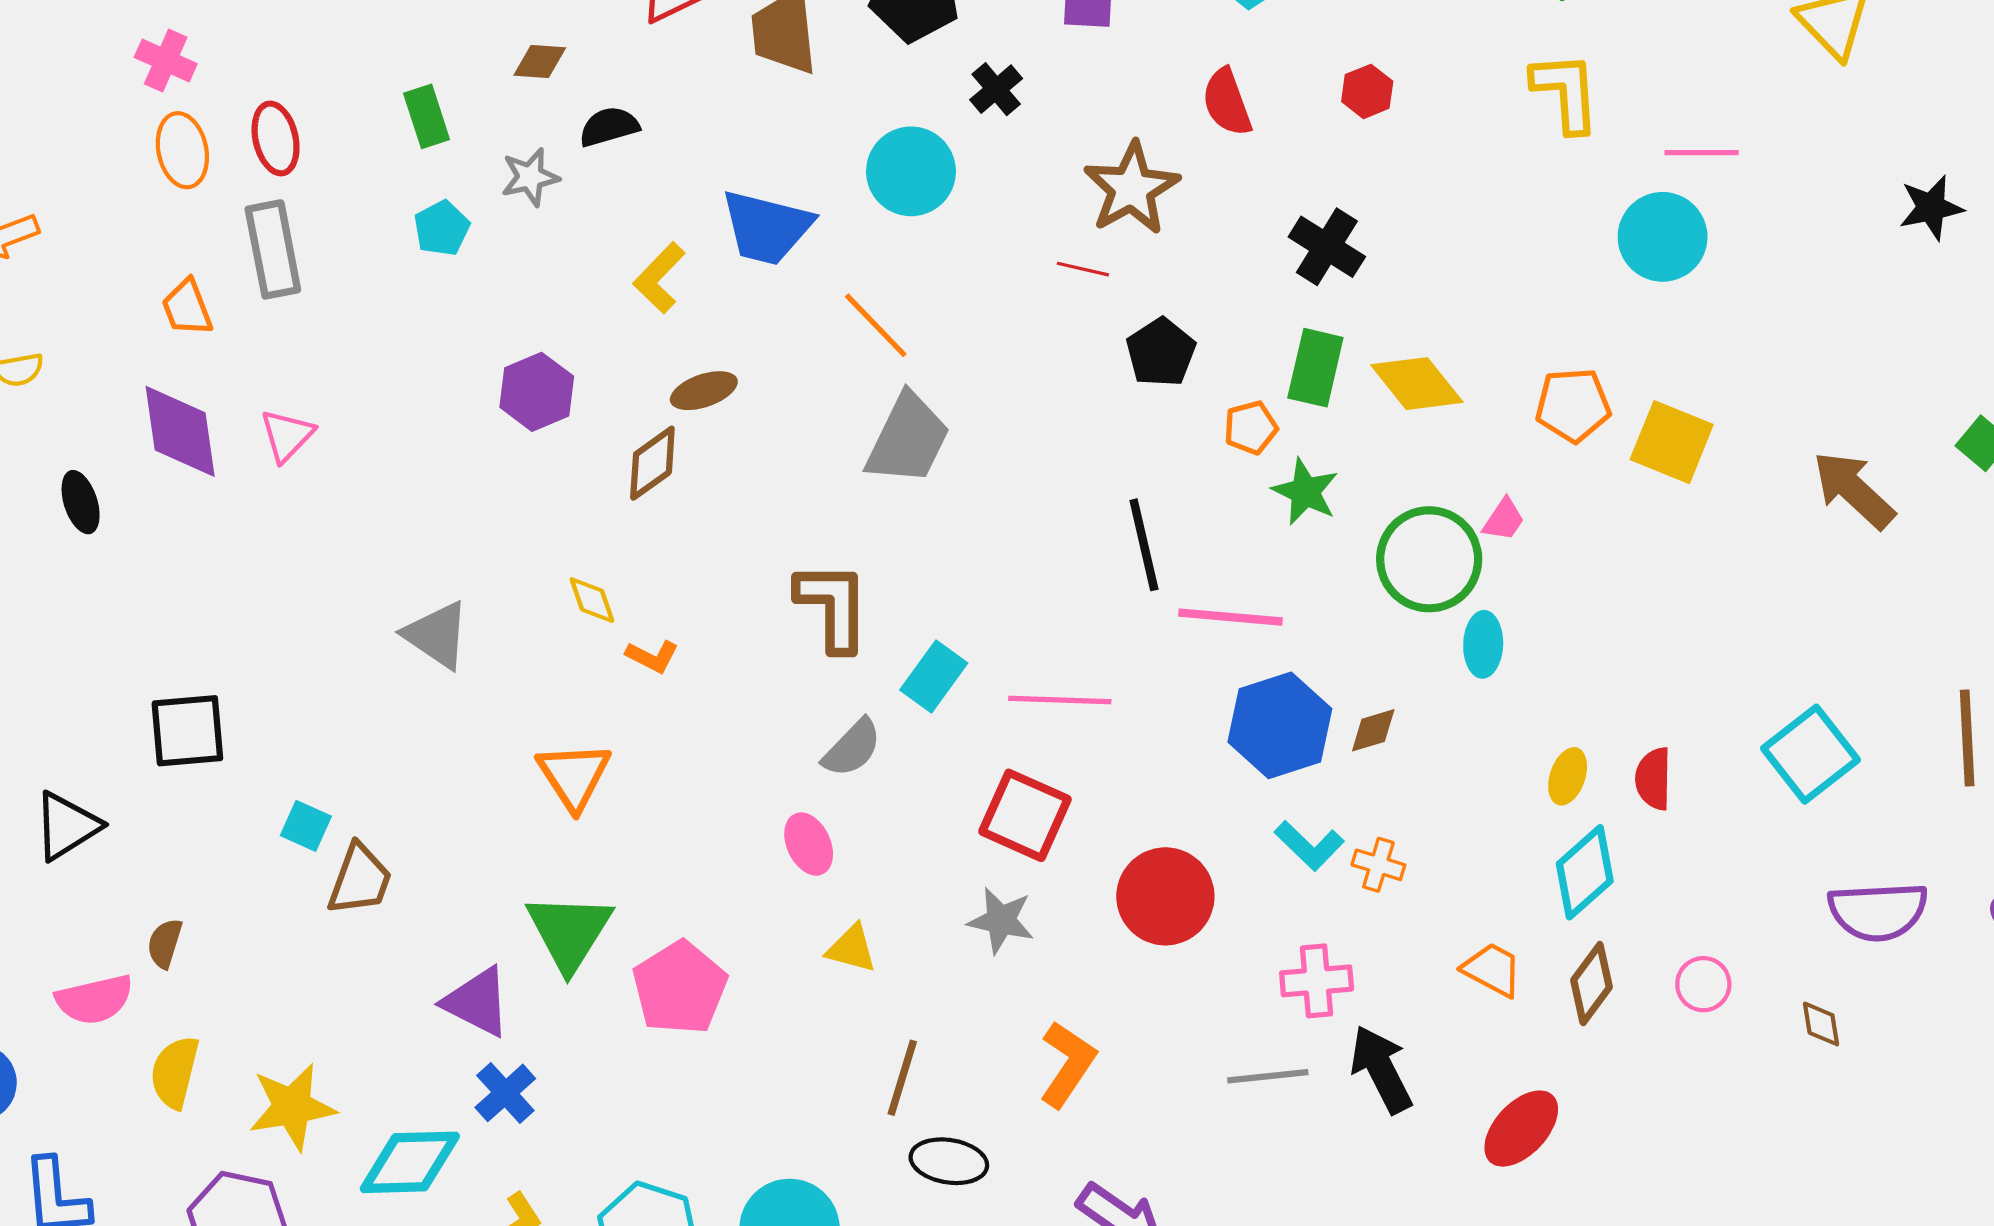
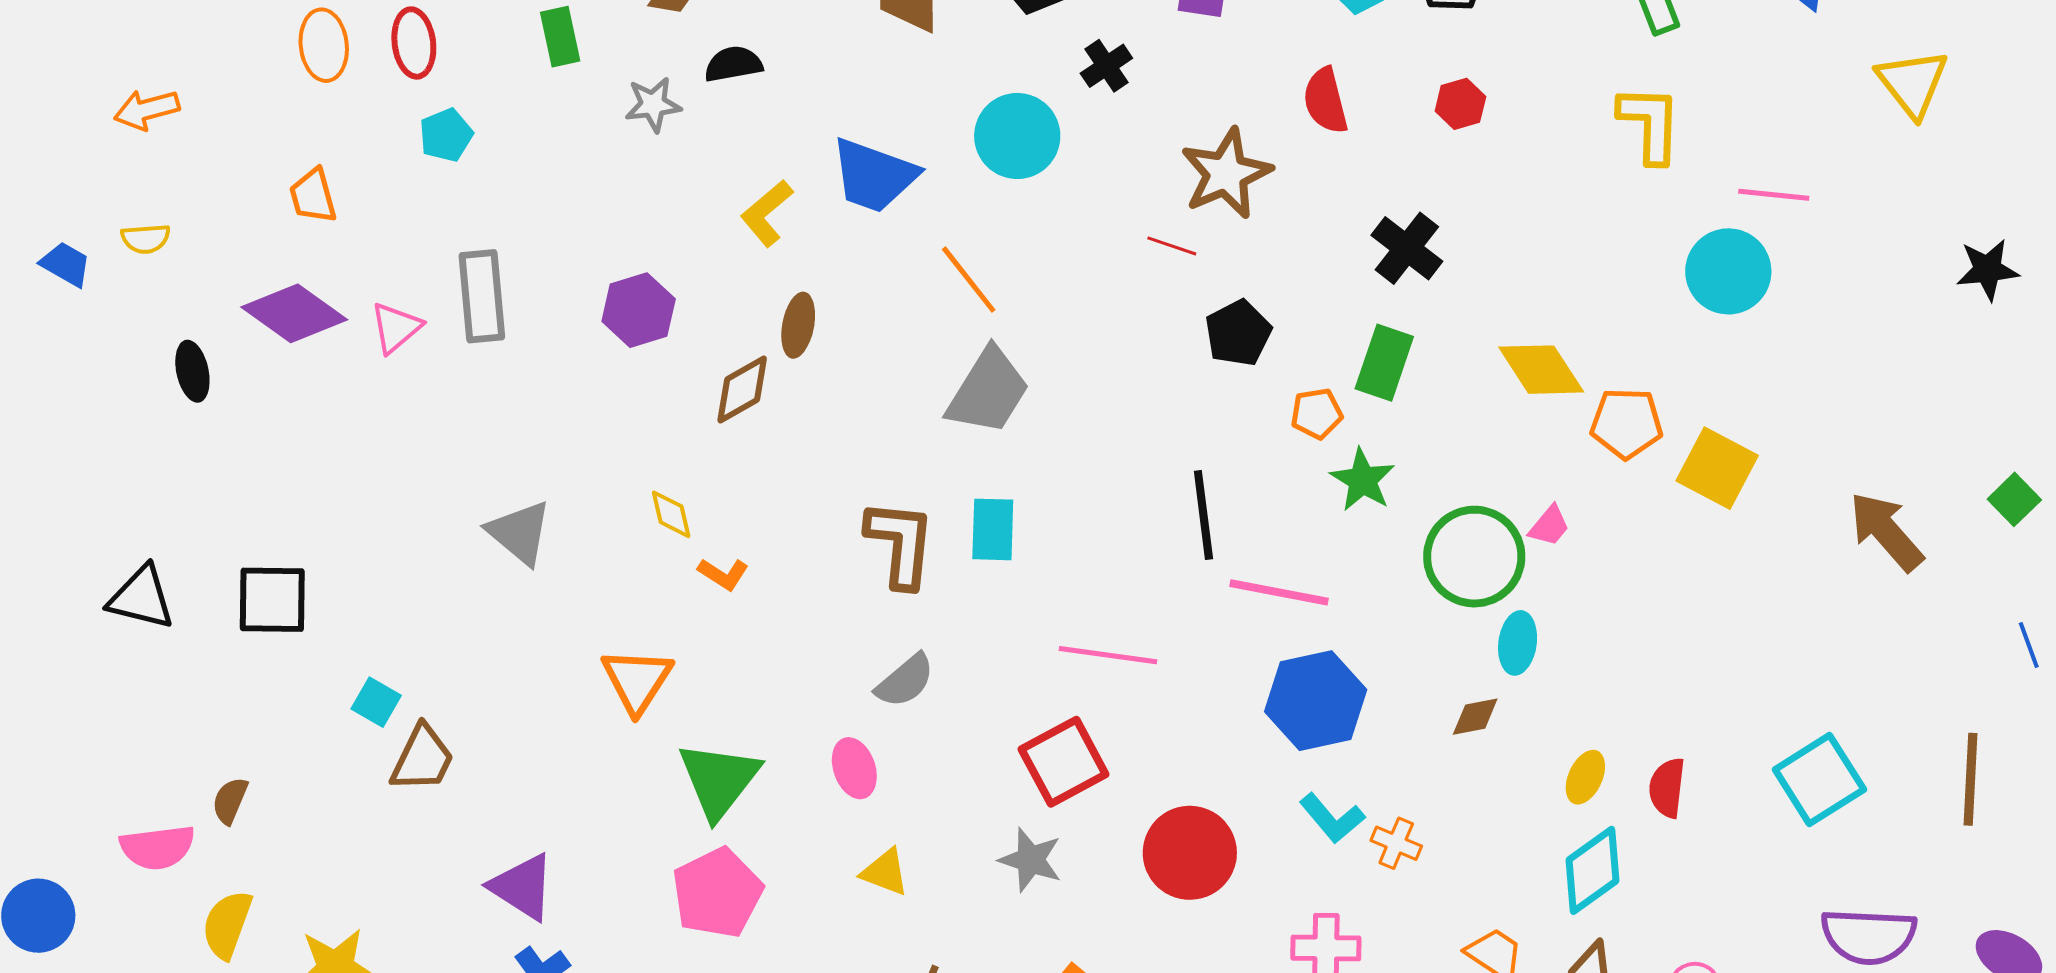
cyan pentagon: (442, 228) -> (446, 135), moved
gray rectangle: (273, 249) -> (482, 296), moved
yellow diamond: (1417, 384) -> (1541, 370), moved
brown ellipse: (704, 391) -> (798, 325), turned -66
purple diamond: (180, 431) -> (294, 313), turned -52
cyan rectangle: (934, 676) -> (993, 529), moved, turned -40
brown diamond: (1373, 730) -> (1475, 717), moved
red square: (1025, 815) -> (1064, 762), turned 32
black triangle: (67, 826) -> (141, 598), moved, turned 40
green triangle: (569, 932) -> (719, 780), moved

